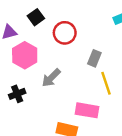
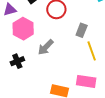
pink rectangle: (87, 110) -> (86, 81), moved

